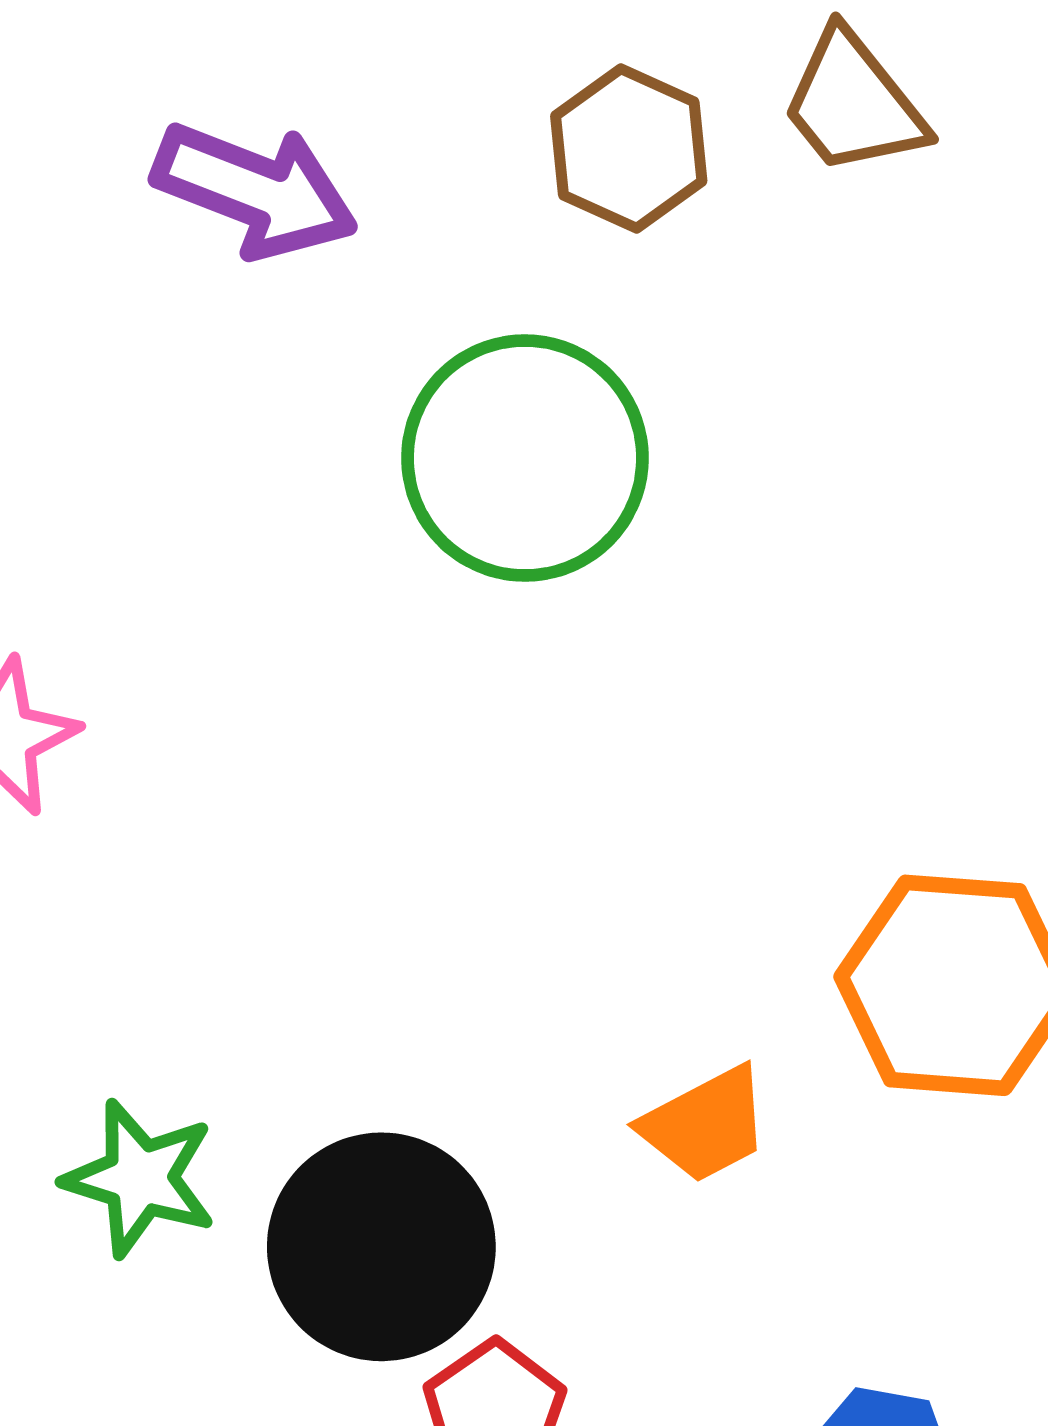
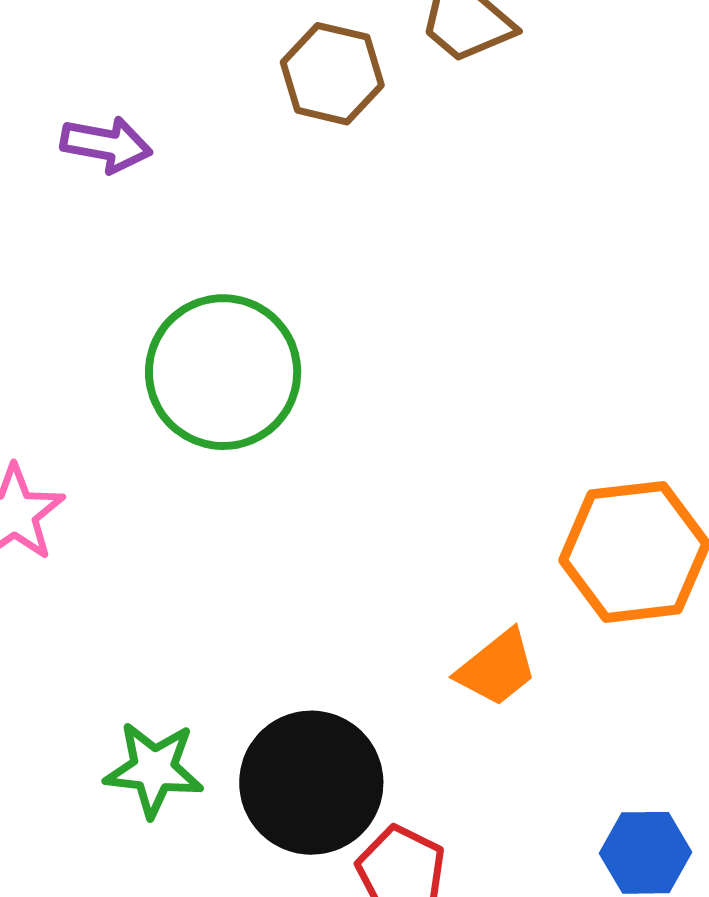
purple arrow: (255, 190) -> (106, 144), size x0.7
green circle: (525, 458) -> (223, 372), moved

